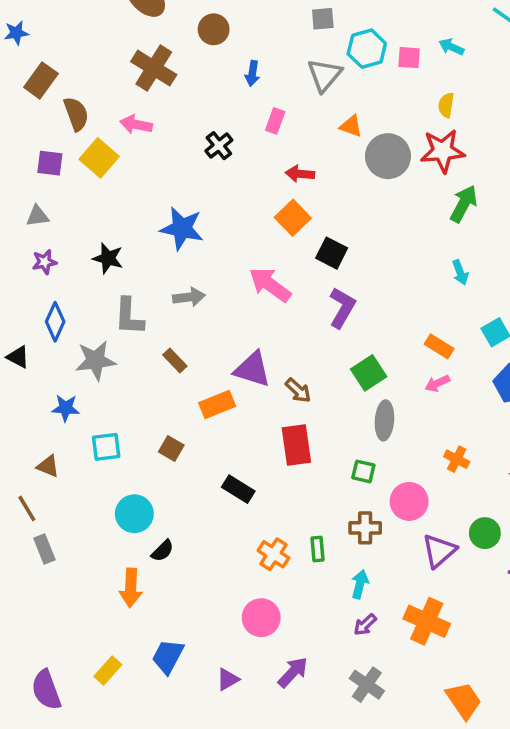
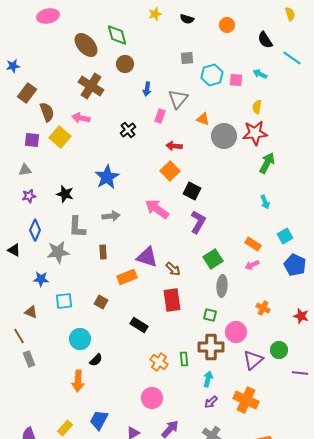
gray triangle: (325, 75) -> (178, 99), moved
blue star: (182, 228) -> (107, 177), turned 30
brown rectangle: (175, 360) -> (103, 252), turned 40
brown cross: (365, 528) -> (211, 347), size x1.4

